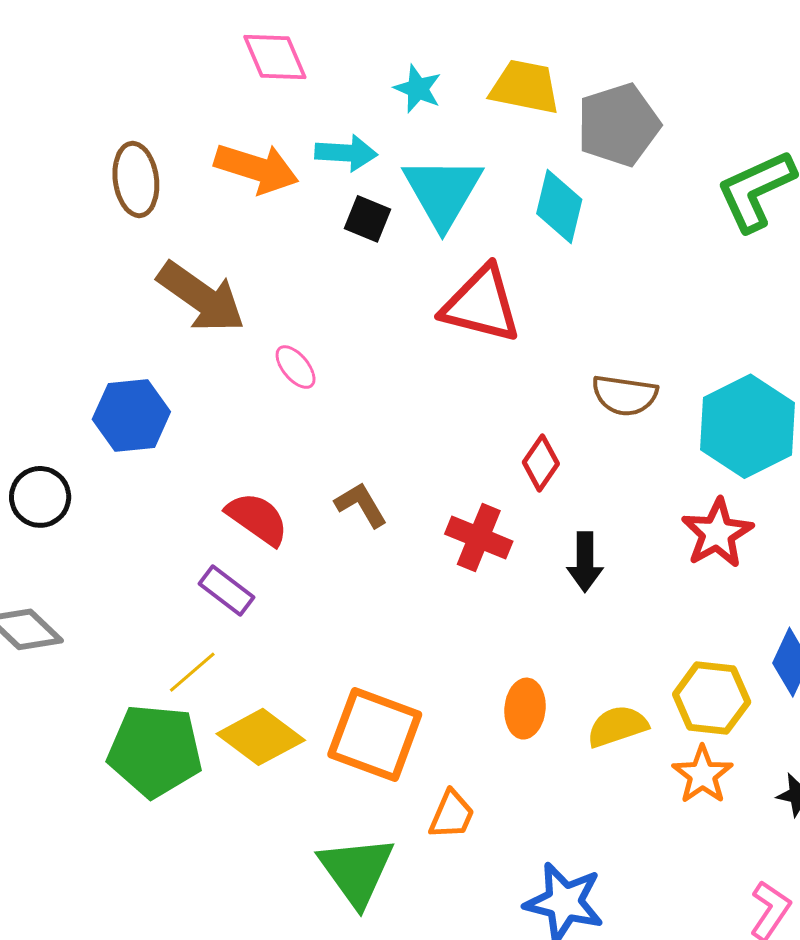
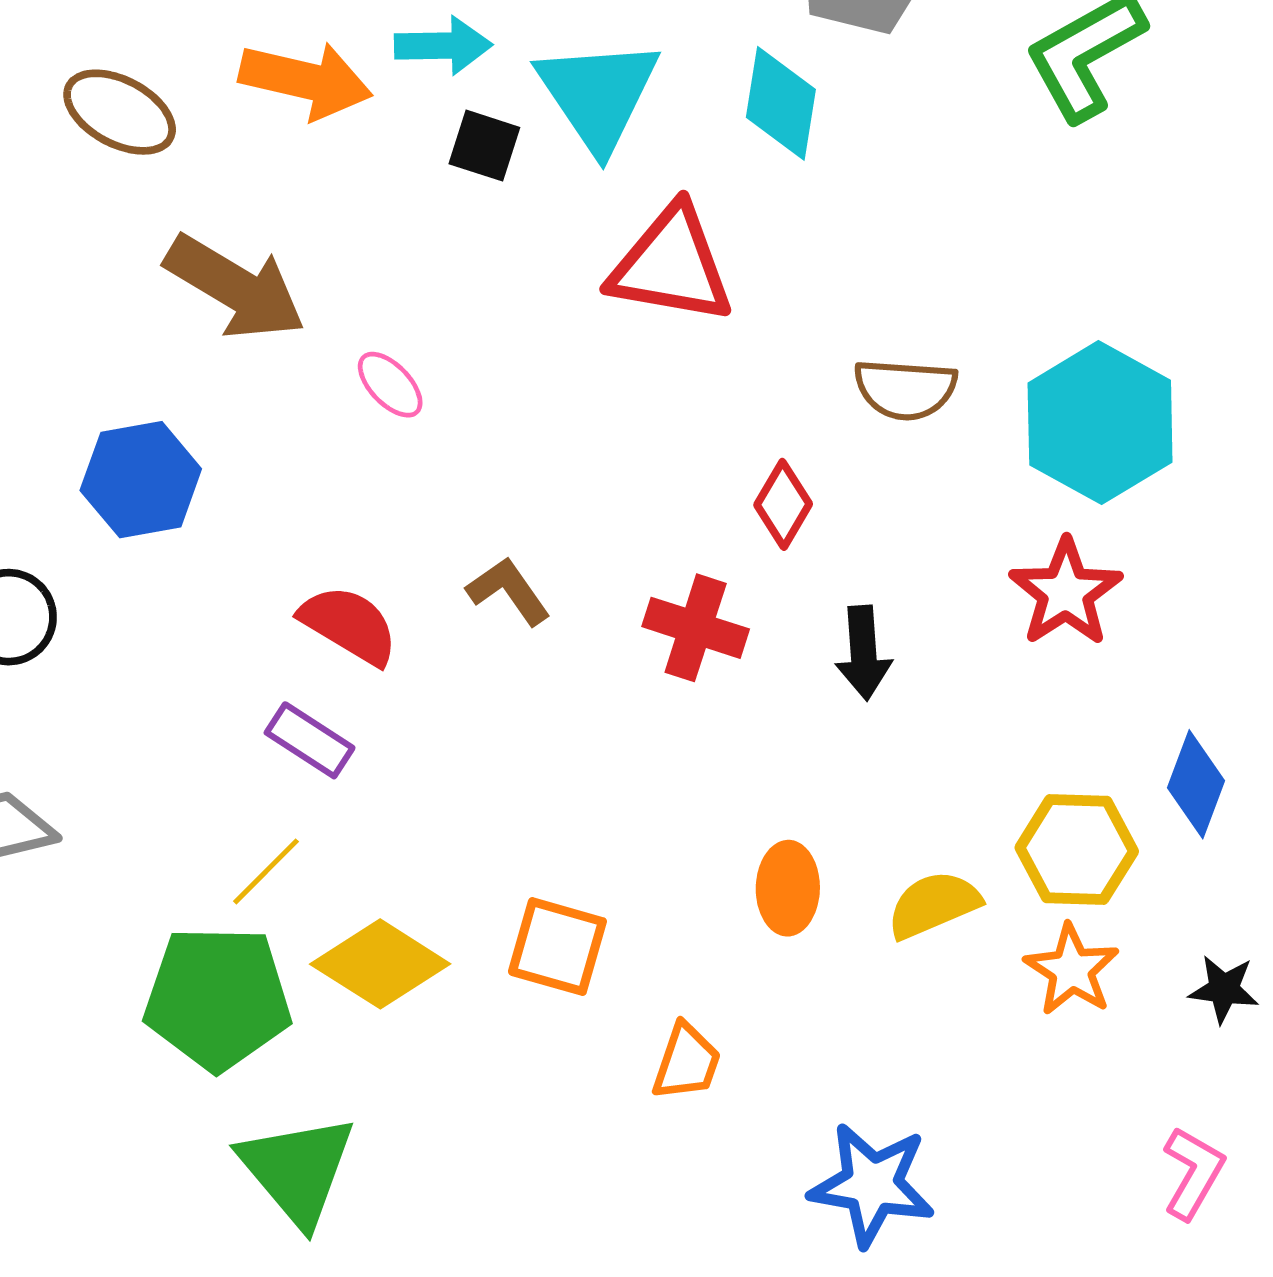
brown ellipse: (136, 179) -> (120, 112), turned -50
orange square: (375, 735) -> (557, 947), size x0.7
green triangle: (356, 871) -> (297, 1170), moved

